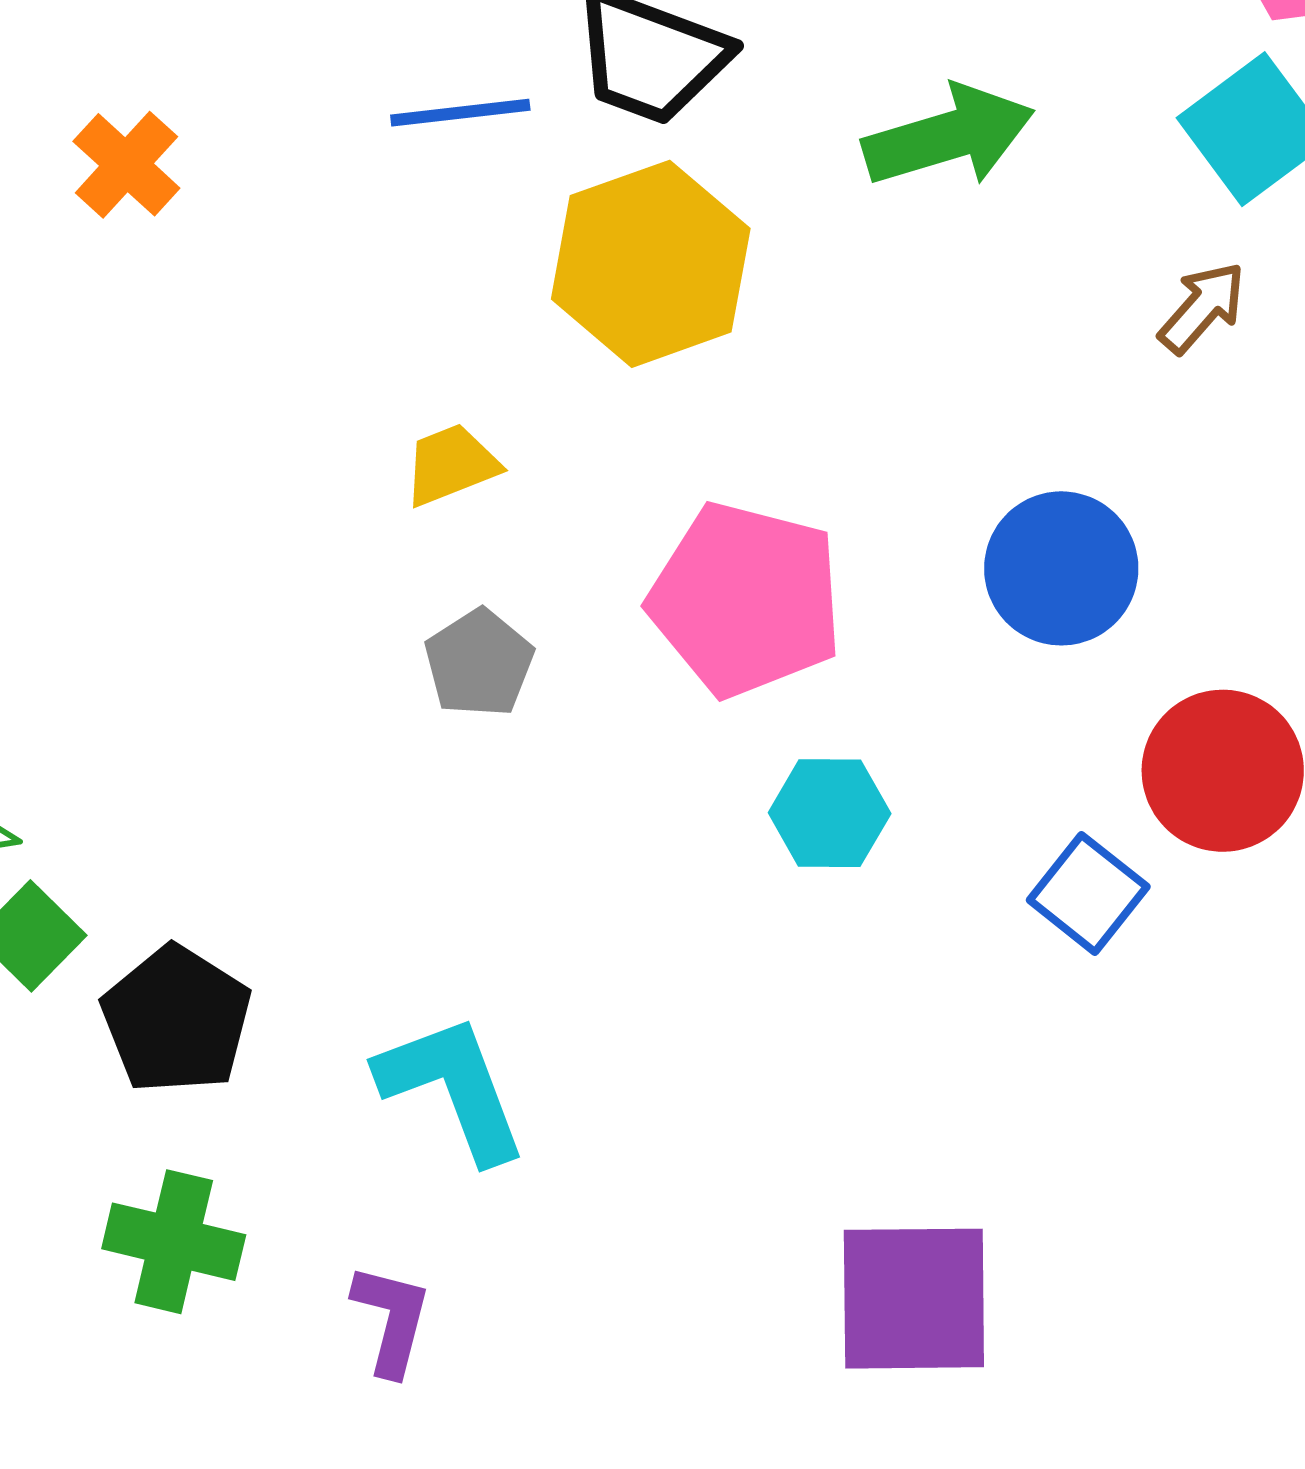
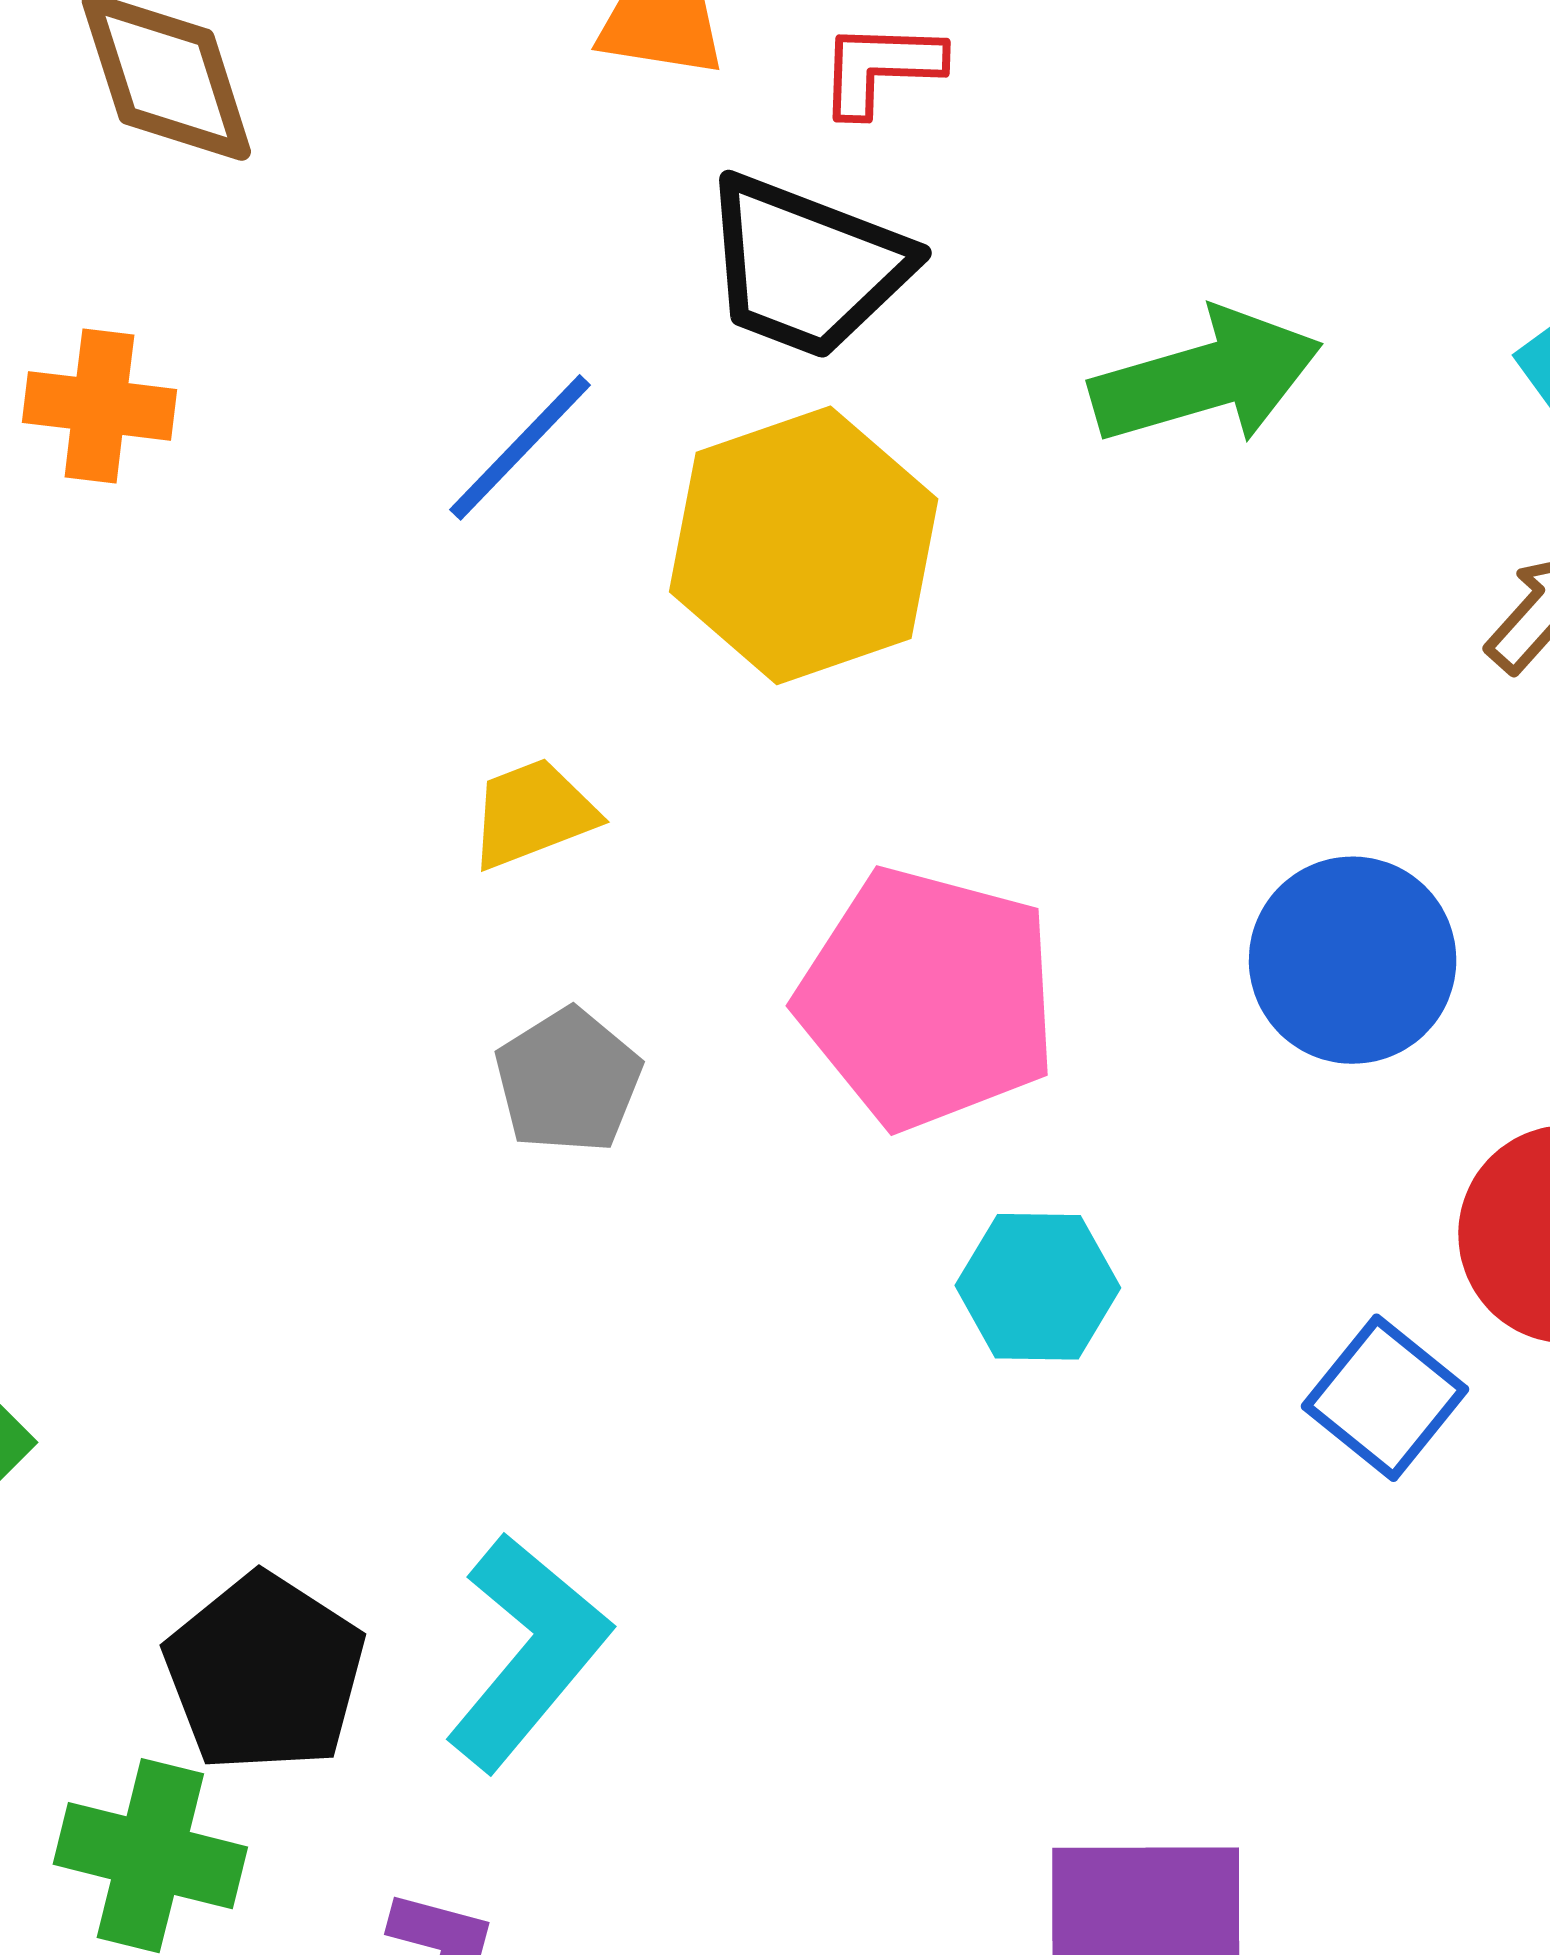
blue line: (460, 113) -> (520, 447), moved, turned -40
orange cross: (126, 165) -> (99, 406), turned -36
black pentagon: (176, 1020) -> (265, 1673), moved
cyan L-shape: (453, 1088) -> (527, 1652), turned 60

